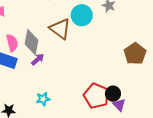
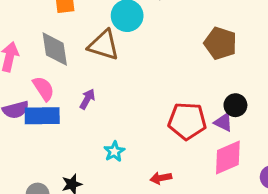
gray diamond: (31, 42) -> (55, 49), moved
black circle: (113, 94) -> (235, 105), moved

